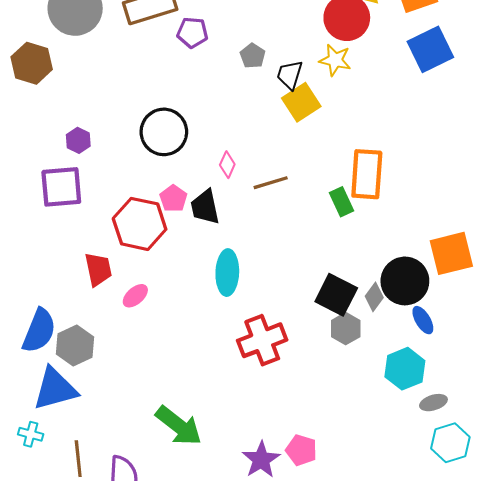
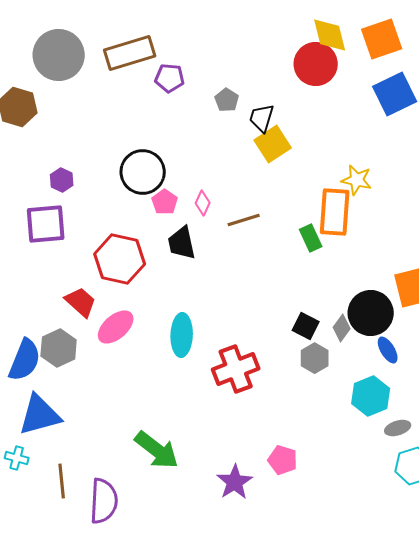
yellow star: (335, 60) -> (357, 180), moved
pink pentagon: (173, 199) -> (165, 202), moved
red trapezoid: (98, 269) -> (81, 302), turned -36
cyan ellipse: (227, 273) -> (182, 335), moved
black square: (336, 295) -> (306, 326), size x0.7
pink ellipse: (135, 296) -> (116, 327), size x1.5
gray hexagon: (75, 345) -> (59, 348), moved
pink pentagon: (301, 450) -> (283, 460), moved

